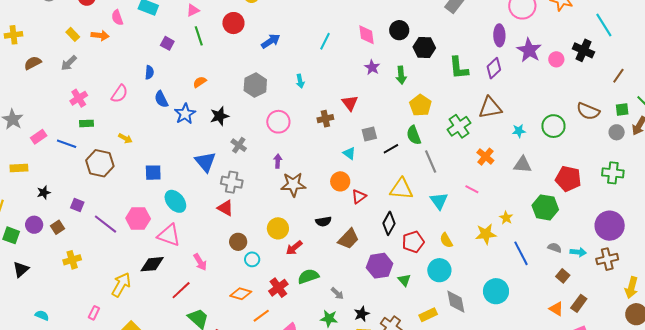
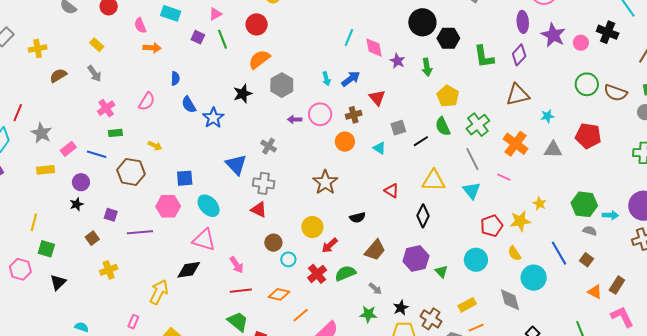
black circle: (399, 30) -> (422, 22), size x1.4
orange arrow: (100, 35) -> (152, 48), moved
pink diamond: (367, 35) -> (374, 48), moved
blue arrow: (271, 41) -> (351, 79), moved
purple square: (167, 43) -> (198, 37), moved
gray arrow: (69, 63) -> (94, 74), turned -78
orange semicircle: (200, 82) -> (259, 59), moved, size x1.6
black star: (219, 116) -> (243, 94), moved
pink circle: (278, 122) -> (320, 114), moved
green cross: (459, 126) -> (478, 125), moved
green circle: (553, 126) -> (587, 84), moved
orange cross: (485, 157) -> (516, 144), size x1.4
purple arrow: (278, 161) -> (295, 119), moved, turned -88
gray line: (431, 162) -> (472, 159), moved
yellow rectangle: (19, 168) -> (45, 170), moved
red pentagon: (568, 179) -> (588, 136), moved
orange circle: (340, 181) -> (345, 142), moved
brown star: (293, 184) -> (325, 182), turned -30
red triangle: (359, 196) -> (392, 191), turned -49
green hexagon: (545, 207) -> (584, 204), moved
pink hexagon: (138, 218) -> (168, 206), moved
purple line: (105, 224) -> (140, 232), turned -40
purple circle: (34, 225) -> (81, 182), moved
brown trapezoid: (348, 239) -> (375, 250), moved
yellow semicircle: (446, 240) -> (514, 253), moved
red pentagon: (413, 242) -> (492, 226), moved
cyan arrow: (578, 252) -> (610, 215), moved
blue line: (521, 253) -> (559, 253), moved
brown square: (563, 276) -> (586, 260), moved
red cross: (278, 288) -> (317, 274), moved
red line: (181, 290) -> (241, 291), moved, turned 40
gray diamond: (456, 302) -> (510, 300), moved

